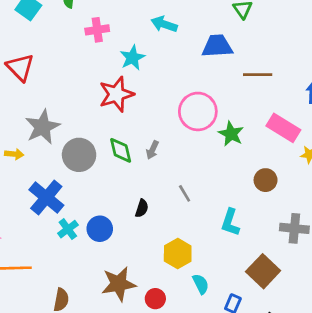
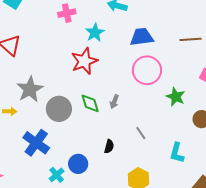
blue trapezoid: (217, 46) -> (142, 37), moved
green star: (231, 134) -> (176, 97), moved
cyan cross: (68, 229) -> (57, 175), moved

